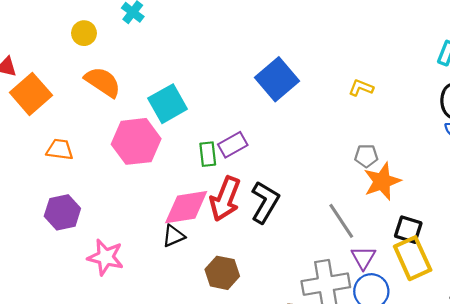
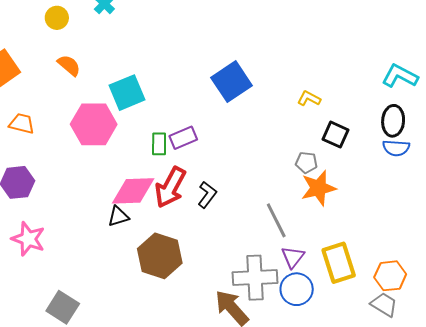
orange semicircle: (103, 82) -> (69, 65), size x0.7
black L-shape: (265, 202) -> (207, 195), size x0.7
black square: (408, 230) -> (336, 135), moved
pink star: (106, 257) -> (28, 239), moved
brown hexagon: (222, 273) -> (160, 256), size x1.4

